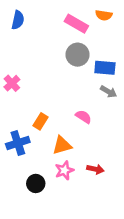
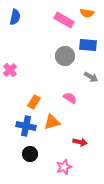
gray circle: (78, 55) -> (65, 56), moved
blue rectangle: (105, 68) -> (88, 45), moved
blue cross: (18, 143) -> (26, 126), moved, turned 30
pink star: (64, 170) -> (64, 167), moved

